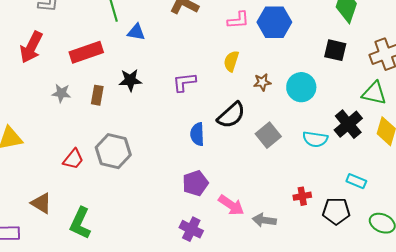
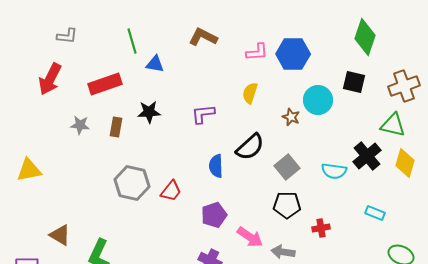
brown star: (262, 82) -> (291, 117), moved, turned 30
cyan circle: (301, 87) -> (318, 100), moved
red trapezoid: (73, 159) -> (171, 191), moved
black pentagon: (336, 211) -> (287, 205), moved

